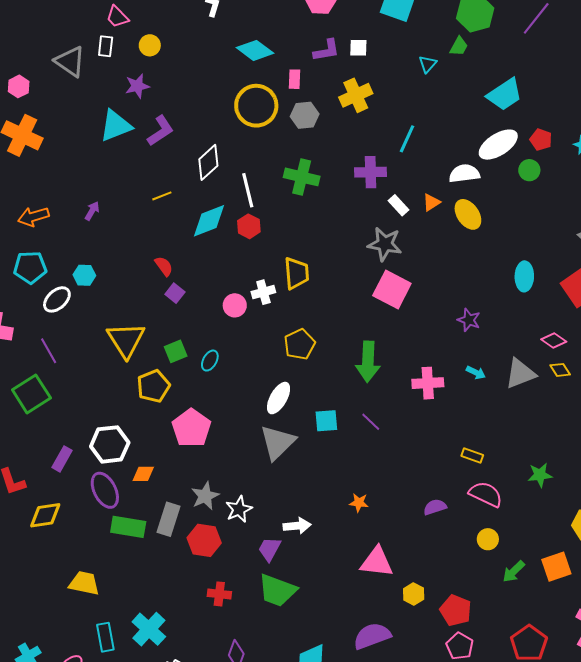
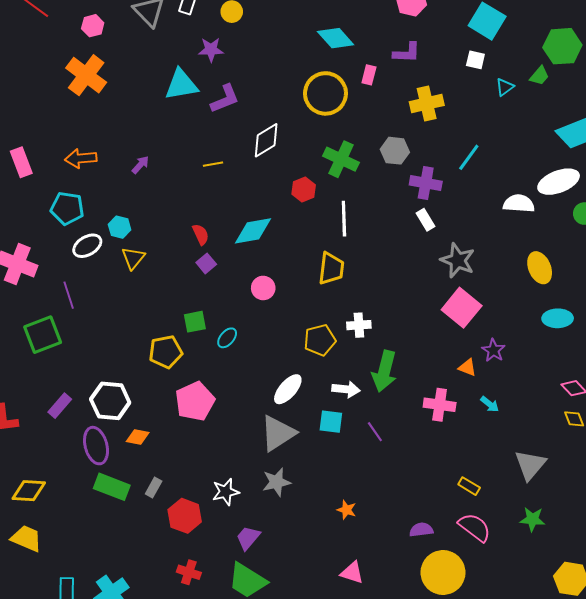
white square: (358, 48) -> (475, 60), moved
gray hexagon: (305, 115) -> (395, 151), moved
green cross: (302, 177) -> (341, 159), moved
white line: (248, 190) -> (344, 219), moved
orange triangle: (431, 202) -> (467, 367), moved, turned 42
white rectangle: (398, 205) -> (425, 220), moved
yellow ellipse: (468, 214) -> (540, 268), moved
cyan diamond: (209, 221) -> (253, 231), moved
red hexagon: (249, 226) -> (304, 190), moved
gray star: (385, 244) -> (458, 260), moved
cyan ellipse: (524, 276) -> (558, 318), turned 76
pink square: (392, 289) -> (462, 308), moved
white cross: (263, 292) -> (359, 325), moved
yellow triangle: (126, 340) -> (133, 258), moved, size x0.6
gray triangle: (520, 374) -> (530, 465), moved, turned -40
gray star: (205, 496) -> (276, 482), moved
yellow diamond: (45, 515) -> (29, 491), moved
gray rectangle: (169, 519) -> (154, 487), size x0.6
white arrow: (297, 526) -> (346, 389), moved
yellow circle: (488, 539) -> (443, 573), moved, size x2.0
pink triangle: (377, 562) -> (352, 573), size x0.7
yellow trapezoid: (84, 583) -> (26, 538), moved

